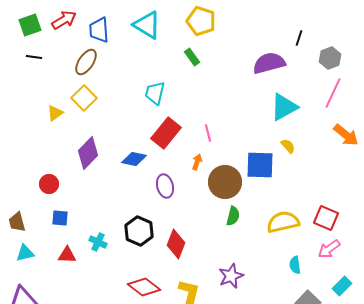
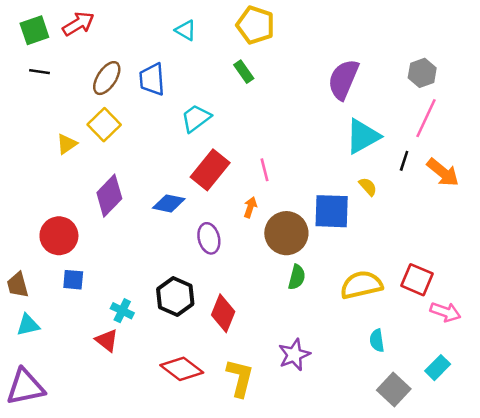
cyan triangle: (147, 25) -> (186, 30), size x0.6
blue trapezoid: (99, 30) -> (152, 79), moved
black line: (299, 38) -> (404, 161), moved
purple semicircle: (269, 63) -> (343, 79), turned -52
cyan trapezoid: (155, 93) -> (196, 118), turned 40
red circle: (49, 184) -> (59, 236), size x1.5
pink arrow: (329, 249) -> (445, 312), moved, turned -125
red triangle: (67, 255) -> (107, 340), moved, turned 36

